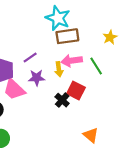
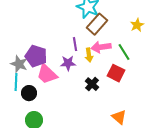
brown rectangle: (67, 36) -> (97, 24), turned -40
purple line: (30, 57) -> (75, 44), moved, turned -64
red square: (76, 90) -> (116, 73), moved

